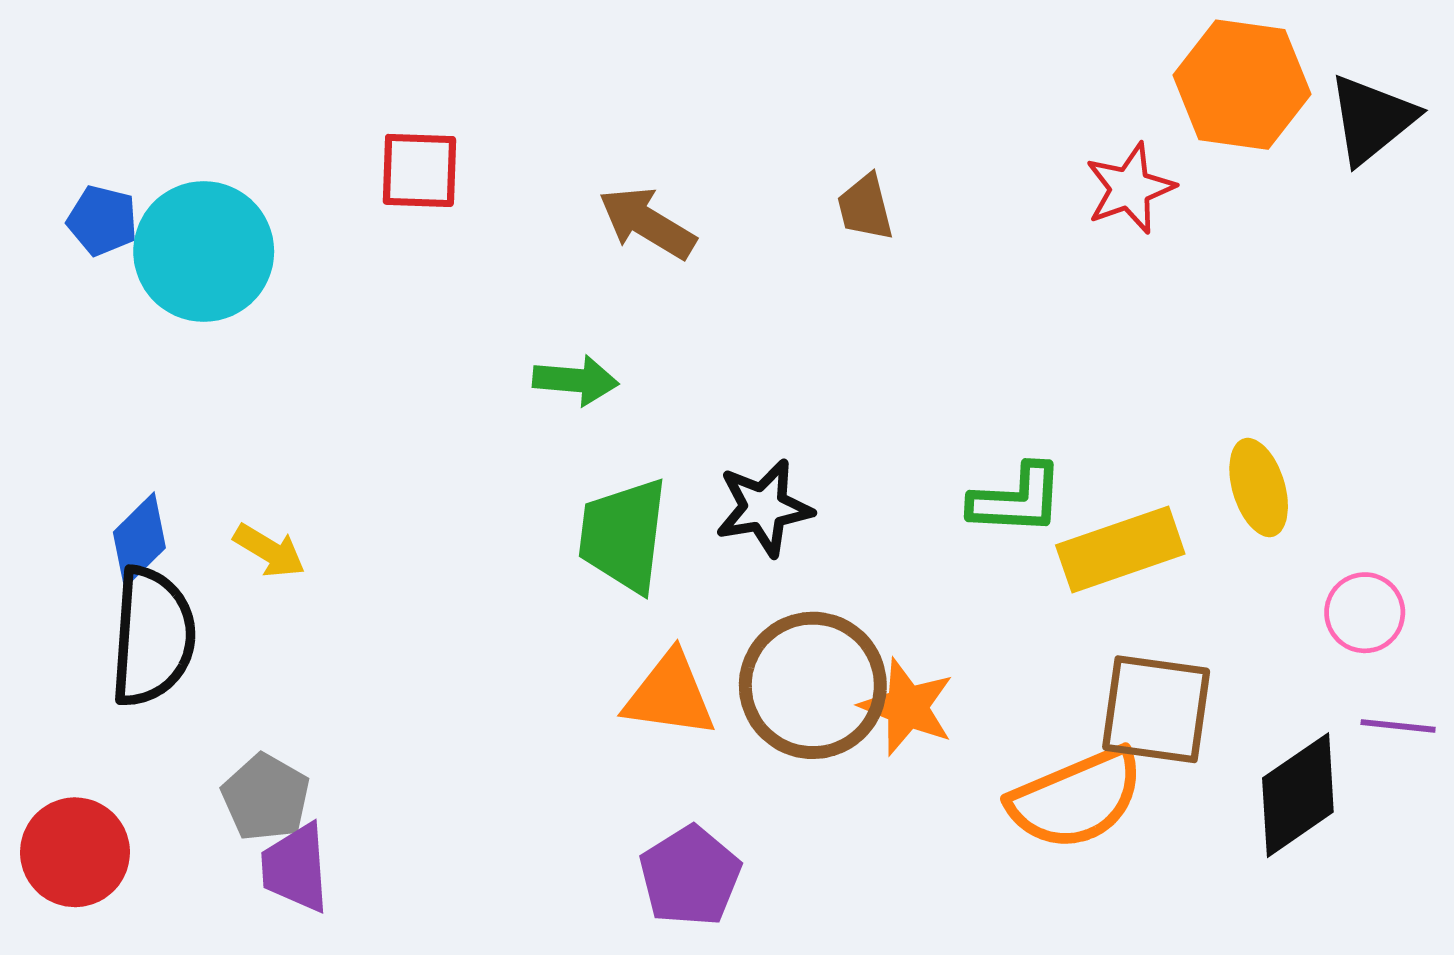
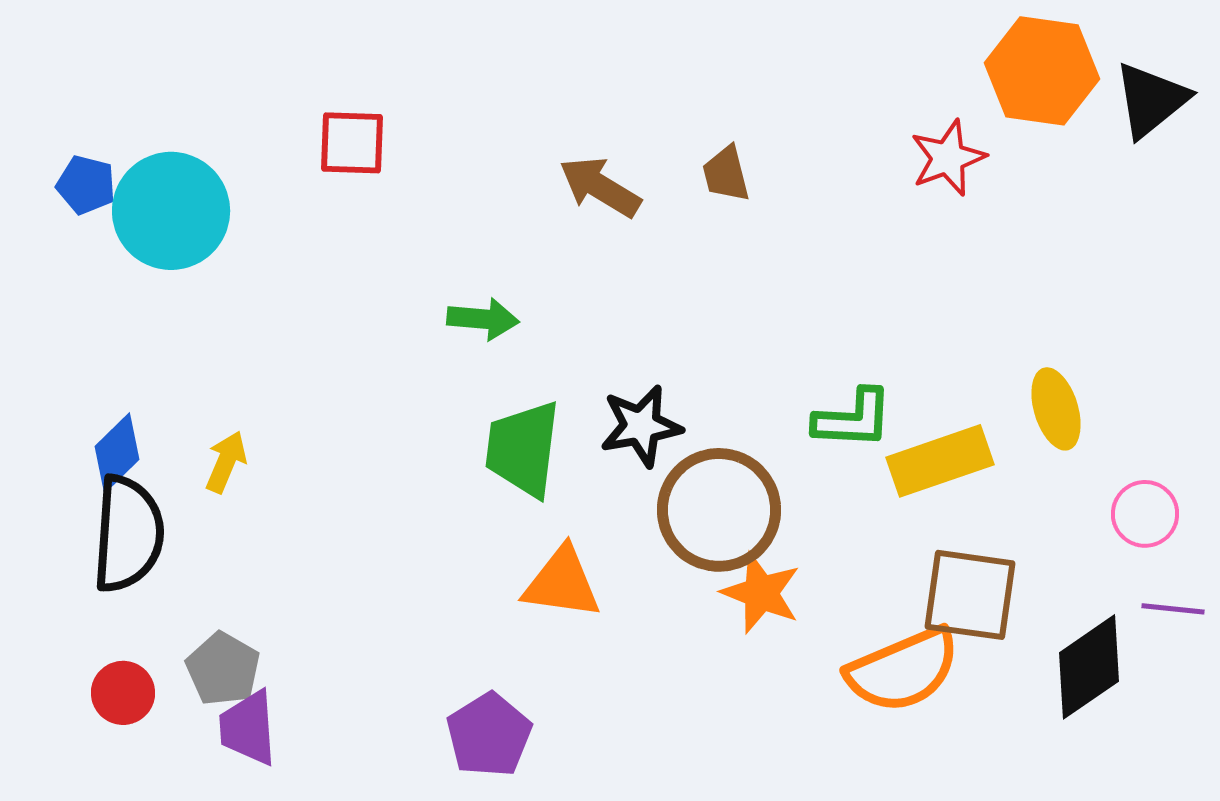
brown arrow: (647, 223) -> (600, 187), moved
yellow arrow: (269, 551) -> (226, 462), turned -98
brown circle: (813, 685) -> (719, 510), moved
red circle: (75, 852) -> (123, 693), moved, size x0.7
purple pentagon: (690, 876) -> (489, 735), moved

